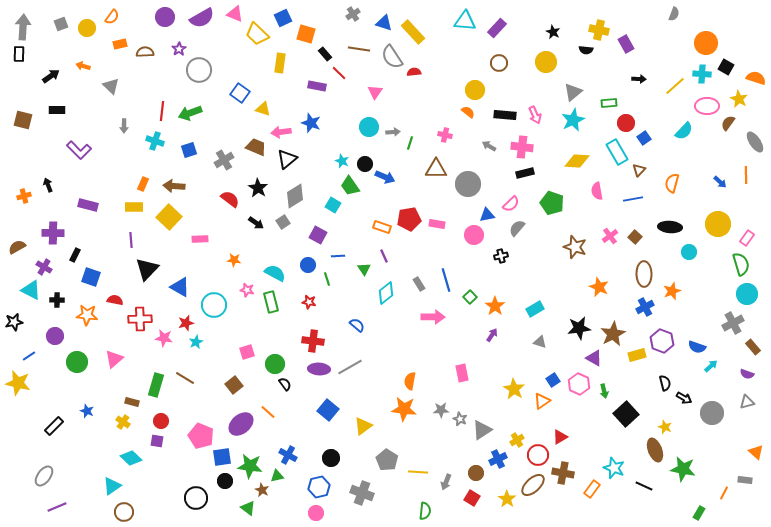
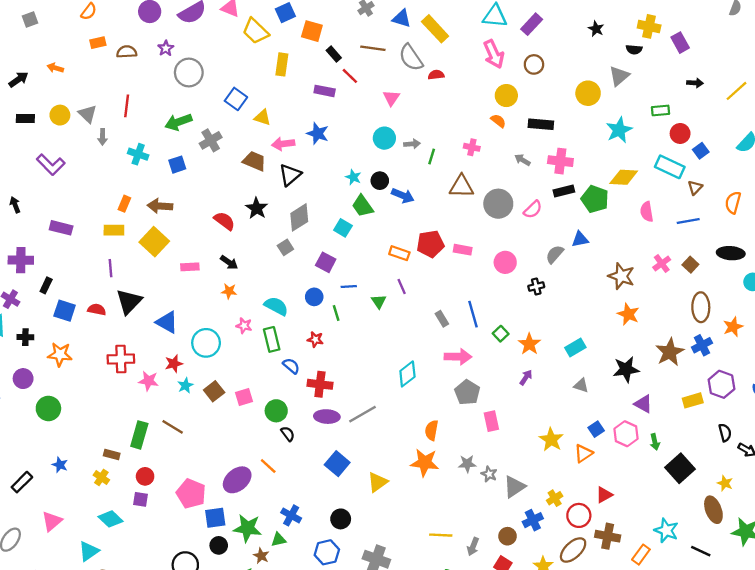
yellow circle: (87, 28) -> (60, 115), moved
yellow circle: (546, 62) -> (588, 93), moved
gray triangle: (111, 86) -> (88, 114), moved
gray triangle: (573, 92) -> (619, 76), moved
red line: (162, 111) -> (127, 106), moved
pink arrow: (535, 115) -> (494, 54), moved, size x1.4
cyan rectangle: (617, 152) -> (670, 167), turned -35
gray cross: (224, 160) -> (211, 140), moved
green pentagon: (552, 203) -> (595, 199), moved
pink semicircle: (511, 204) -> (533, 209), moved
blue triangle: (487, 215) -> (580, 239), moved
black arrow: (256, 223) -> (229, 262), moved
orange star: (599, 287) -> (628, 314), moved
cyan diamond: (386, 293) -> (407, 374), moved
red semicircle: (115, 300) -> (97, 310), moved
blue semicircle: (357, 325) -> (291, 366), moved
brown star: (613, 334) -> (670, 352), moved
pink triangle: (114, 359) -> (52, 521), moved
brown square: (234, 385) -> (214, 391), moved
gray pentagon: (387, 460) -> (467, 392), moved

